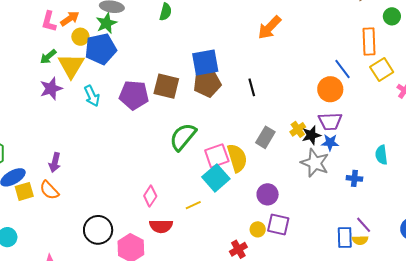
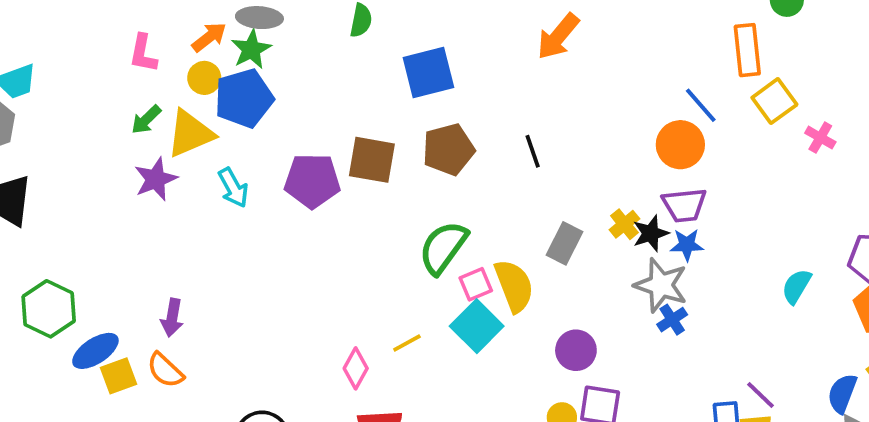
orange arrow: (70, 19) -> (209, 37), moved
blue square: (205, 62) -> (428, 73), moved
yellow triangle: (71, 66) -> (190, 134), turned 40
green semicircle: (183, 137) -> (443, 248), moved
cyan semicircle: (381, 155) -> (796, 286), moved, turned 42
pink square: (217, 156) -> (476, 284), size x0.7
blue cross: (354, 178) -> (672, 320), moved, turned -35
yellow line: (193, 205) -> (407, 343), moved

